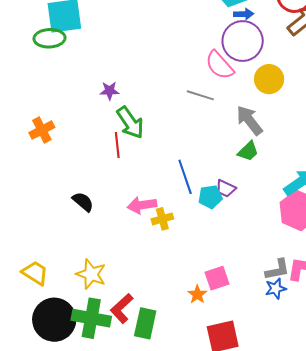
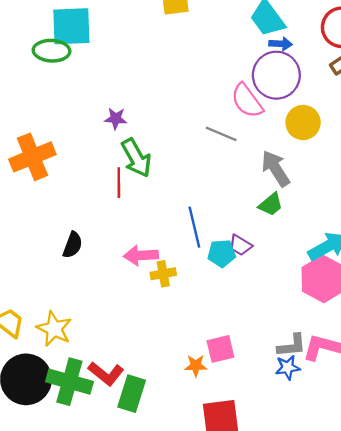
orange cross: (42, 130) -> (32, 157), size x1.5
black semicircle: (83, 202) -> (73, 245), turned 65
yellow star: (91, 274) -> (54, 329), moved
orange star: (197, 294) -> (196, 366), turned 30
red L-shape: (122, 308) -> (106, 374), turned -104

